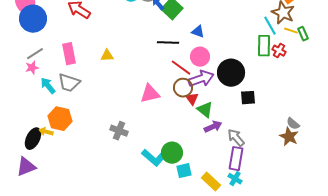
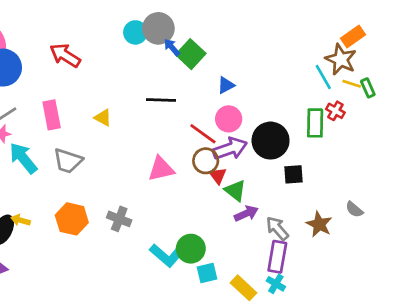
blue triangle: (198, 32) -> (226, 85), turned -48
black line: (168, 43) -> (161, 100), moved
green rectangle: (264, 46) -> (315, 123), moved
yellow triangle: (107, 56) -> (103, 118), turned 32
gray trapezoid: (69, 83) -> (68, 161), moved
cyan arrow: (48, 86) -> (23, 158), size x1.4
orange hexagon: (60, 119) -> (72, 219), moved
brown star: (289, 137) -> (319, 224), moved

